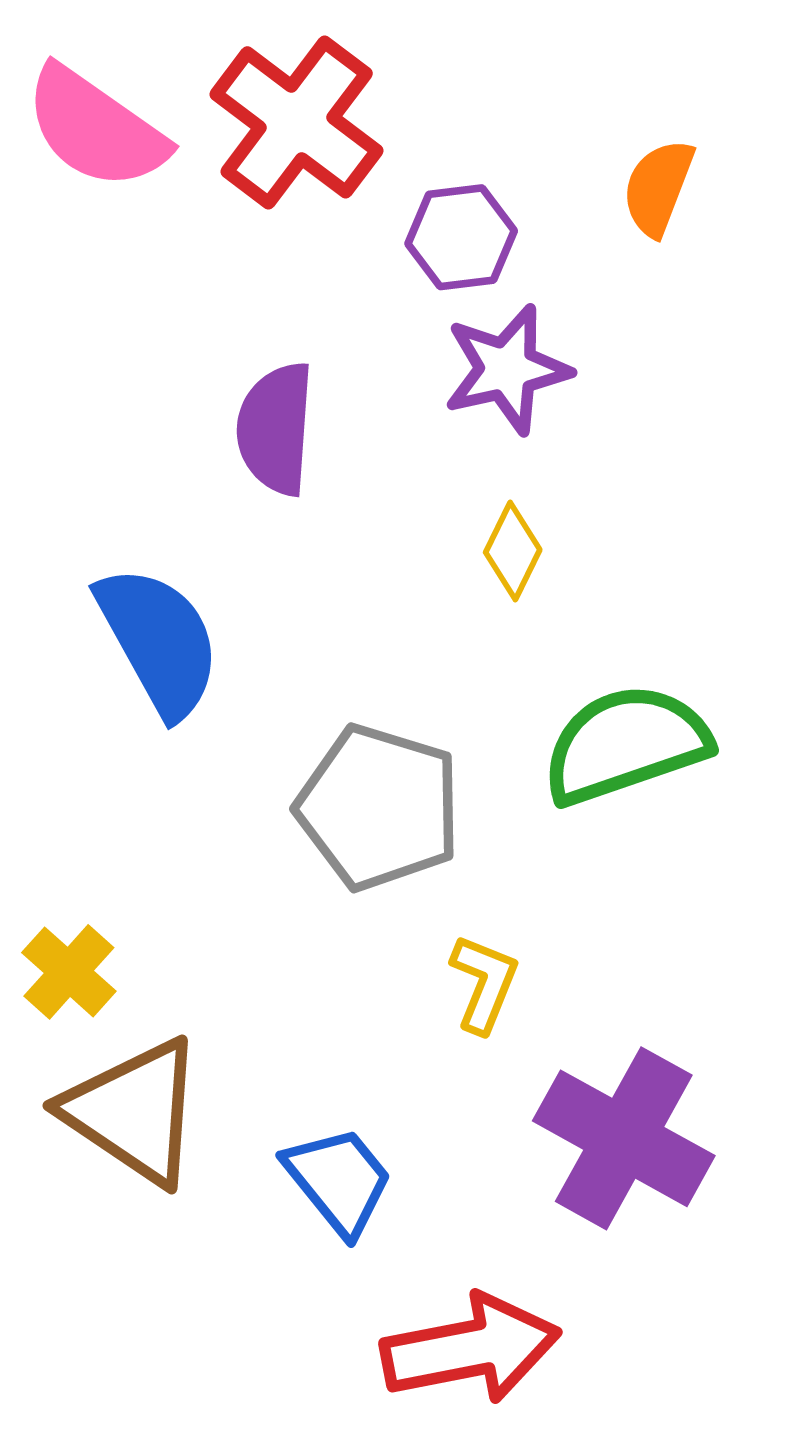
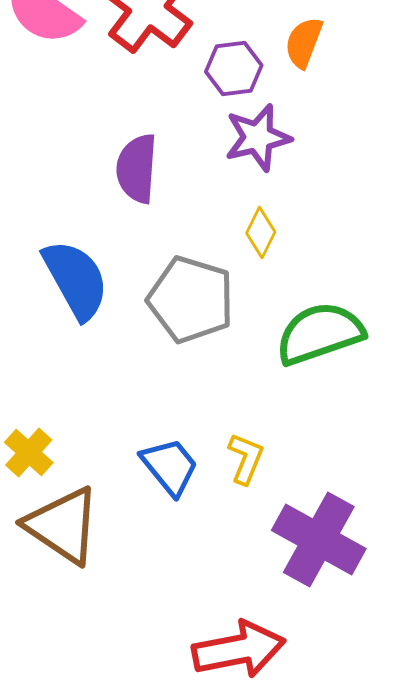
orange semicircle: (658, 187) -> (304, 42), moved
gray pentagon: (379, 807) -> (191, 300), moved
blue trapezoid: (339, 1180) -> (170, 466), moved

